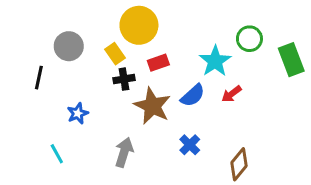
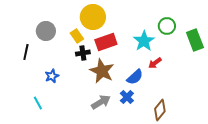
red rectangle: (158, 63) -> (106, 42), size x1.5
blue semicircle: (193, 95) -> (135, 77), moved
gray arrow: (124, 152) -> (101, 102), moved, turned 42

